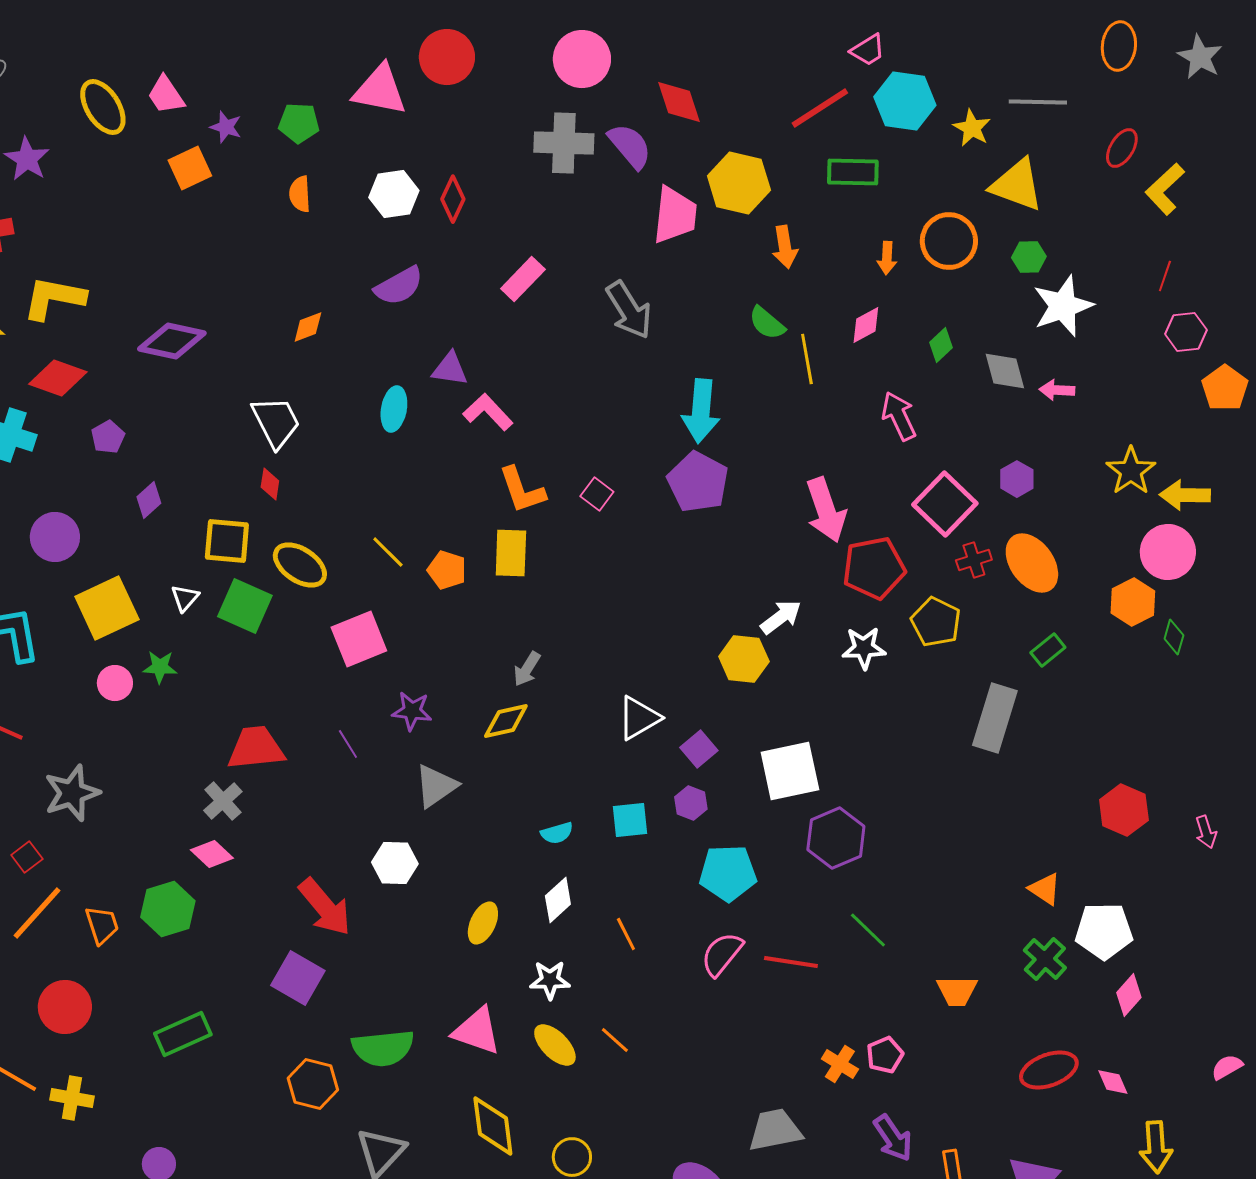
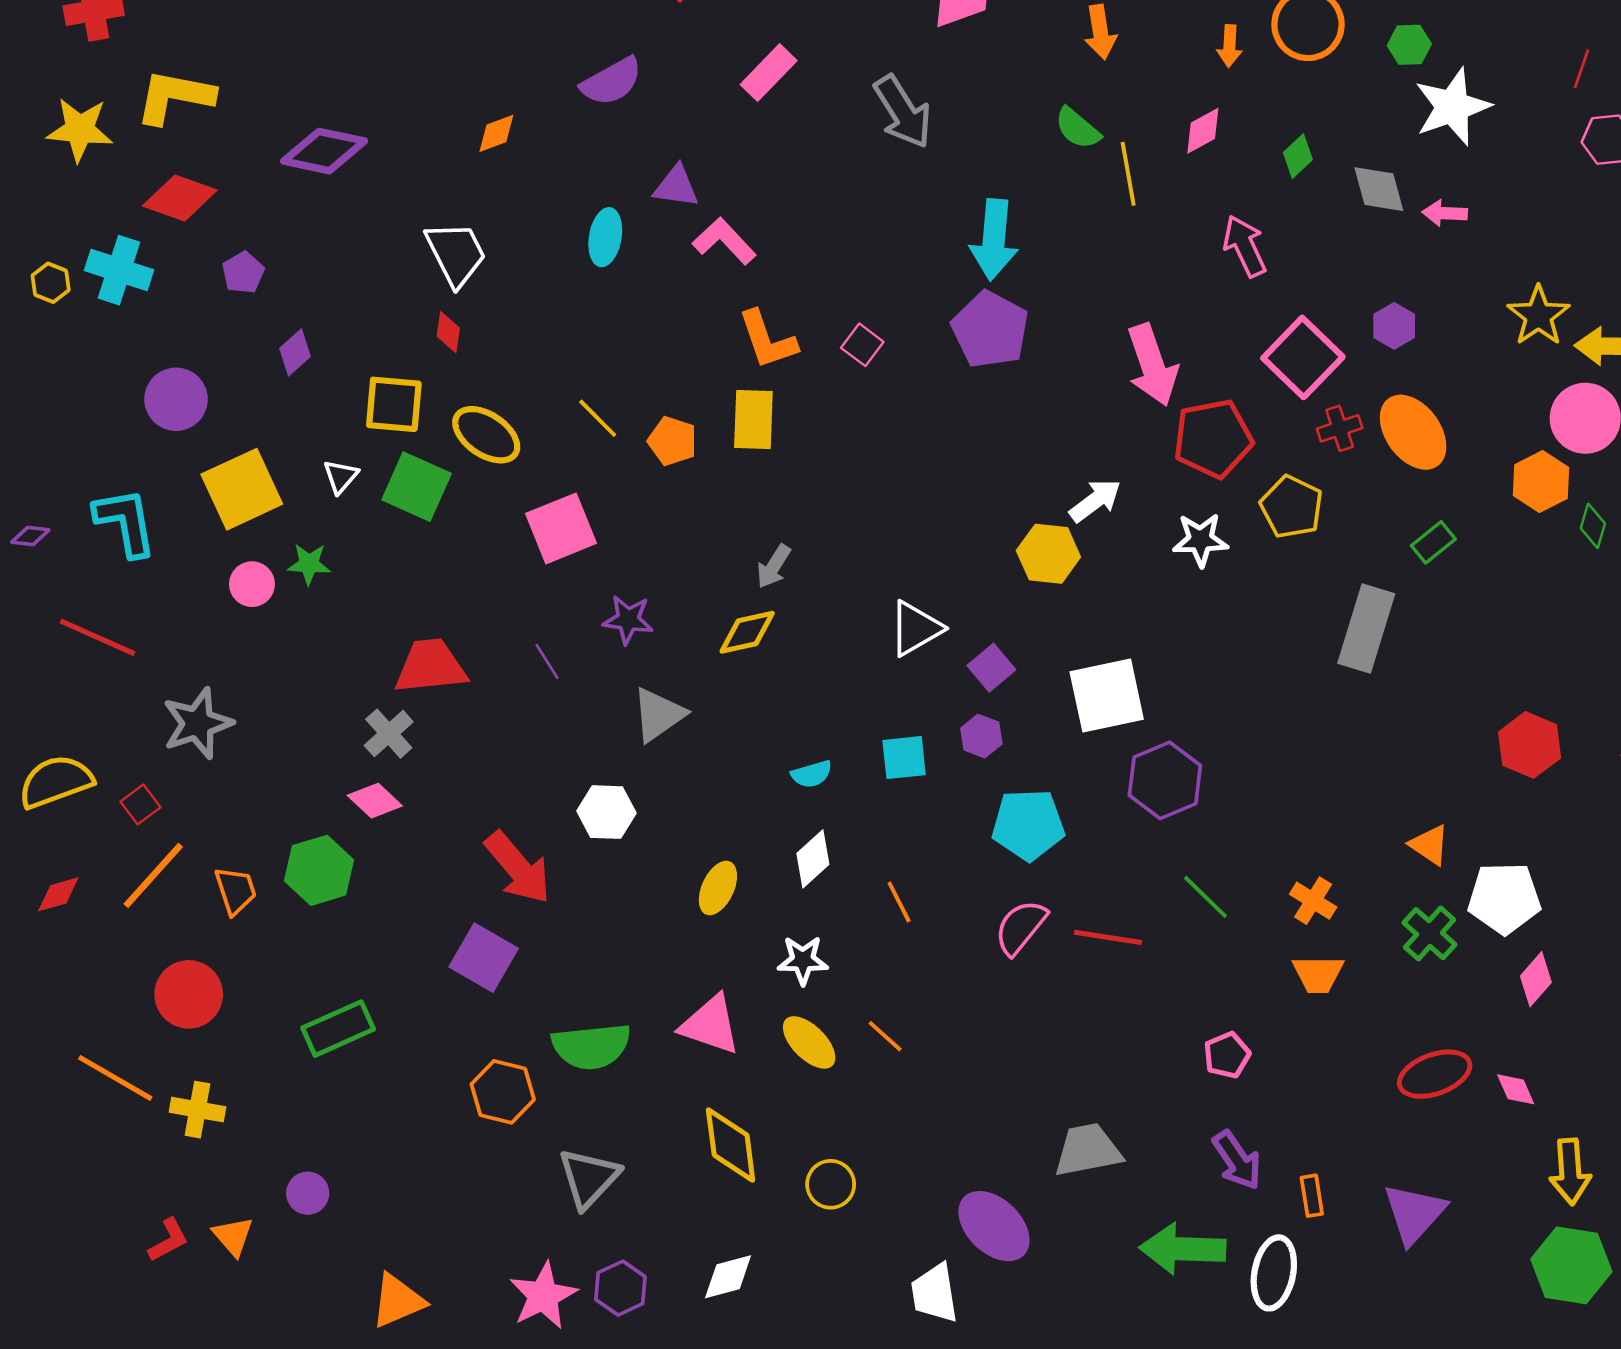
orange cross: (840, 1064) -> (1313, 901), moved

